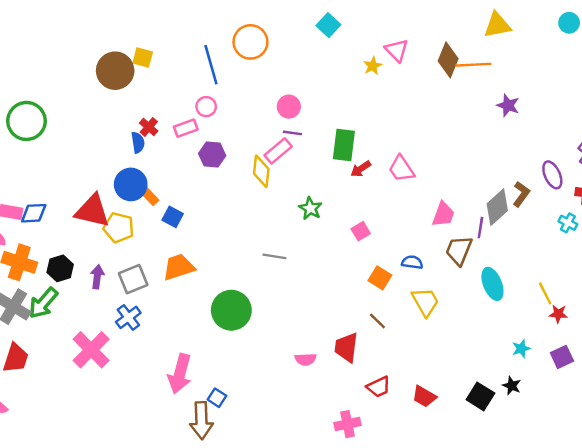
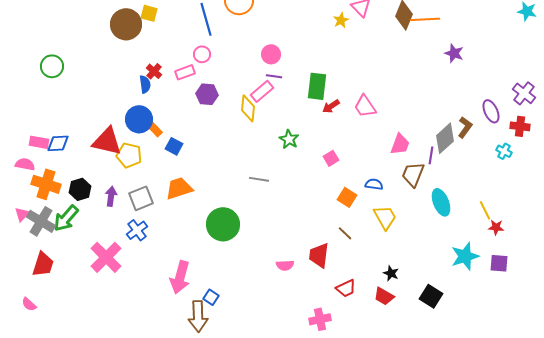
green circle: (27, 121) -> (52, 66), size x0.7
cyan star: (521, 349) -> (465, 256), size x1.8
purple square: (562, 357) -> (499, 263), turned 30
black star: (512, 386) -> (391, 273), moved

